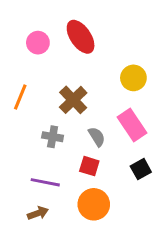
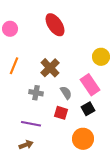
pink circle: (38, 43) -> (10, 29), moved
yellow circle: (133, 78) -> (101, 57), moved
black square: (141, 169) -> (88, 109), moved
orange circle: (94, 204) -> (83, 139), moved

